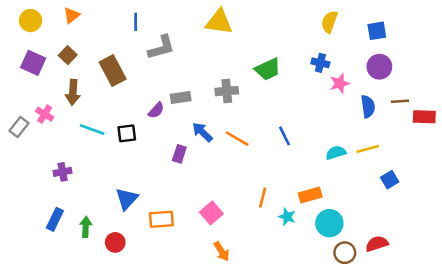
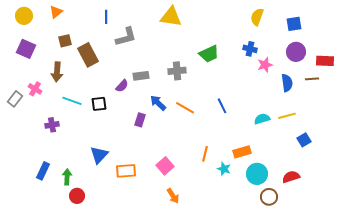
brown square: (68, 55) -> (65, 41), moved, turned 32
red rectangle: (424, 117) -> (325, 61), moved
purple cross: (63, 172) -> (52, 125), moved
red circle: (115, 242) -> (77, 196), moved
red semicircle: (377, 244) -> (291, 177), moved

